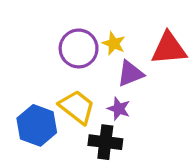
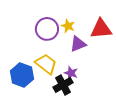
purple star: (119, 109) -> (71, 73), moved
black cross: (105, 142) -> (63, 85), turned -36

